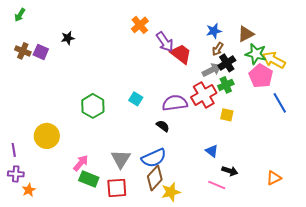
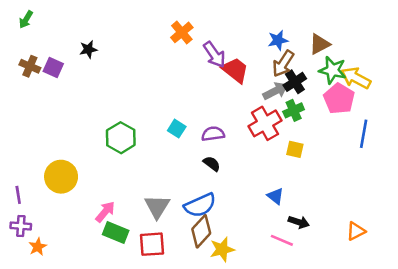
brown arrow: (218, 49) -> (283, 64), size x1.5
purple semicircle: (175, 103) -> (213, 134), moved, size x0.7
blue line: (280, 103) -> (364, 134), turned 40

